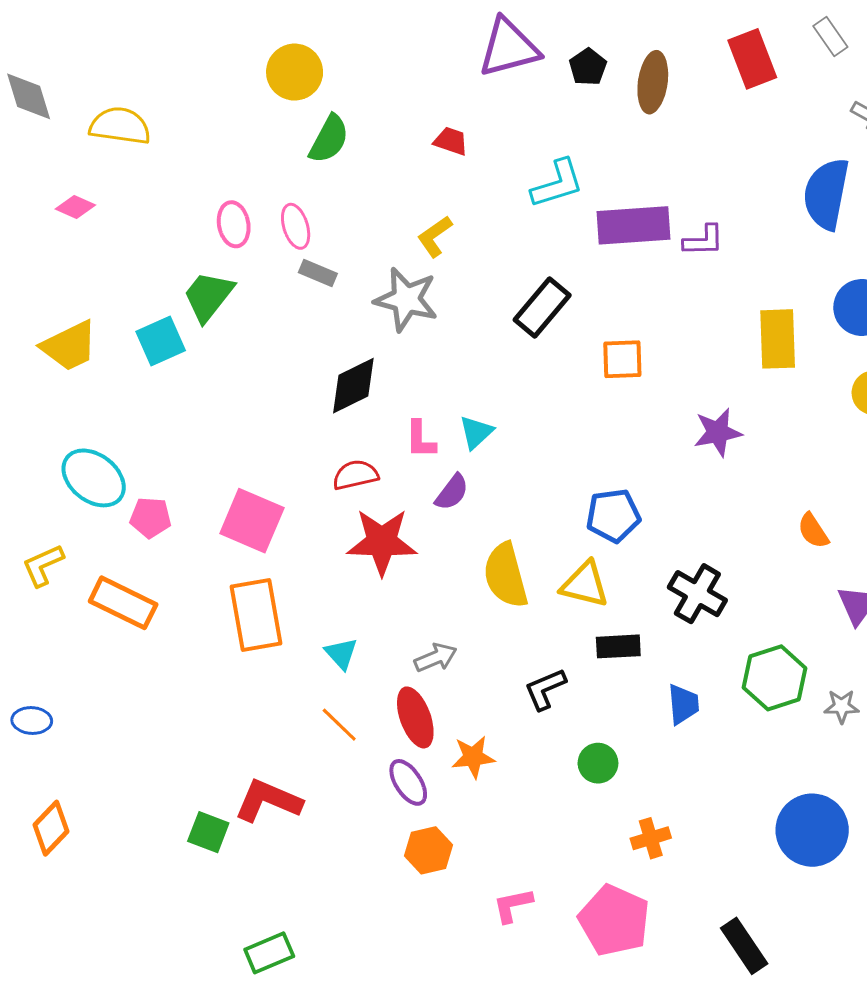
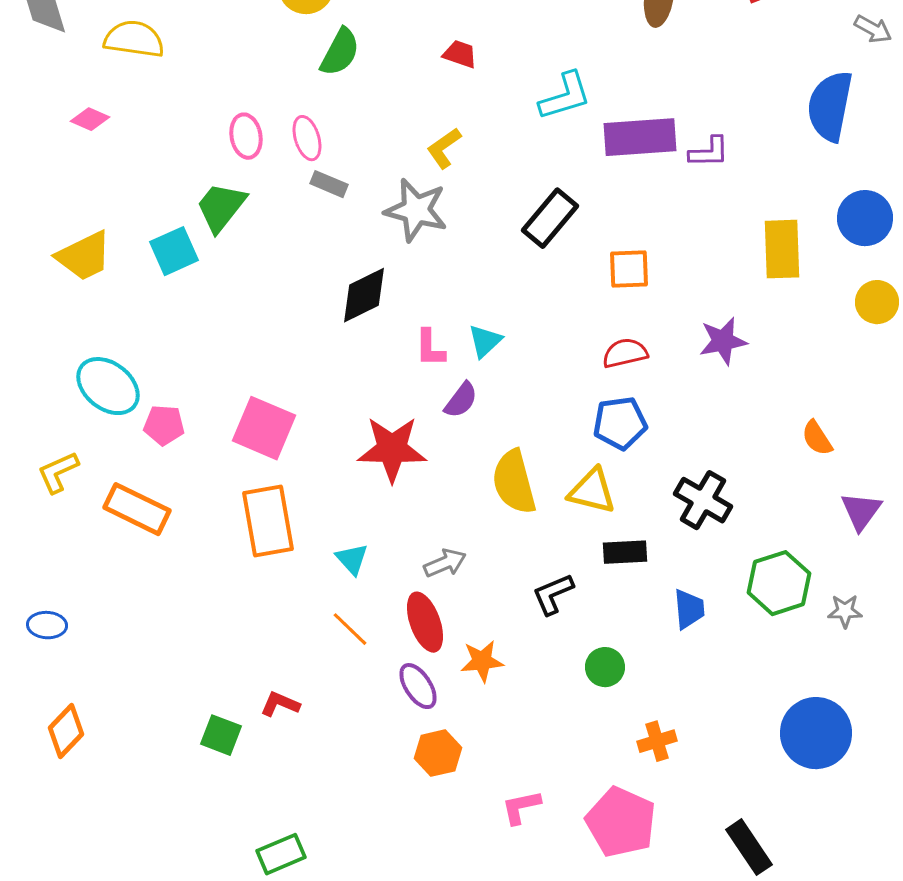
red semicircle: (355, 475) -> (625, 353), moved
red L-shape: (268, 801) -> (280, 704), size x0.6

